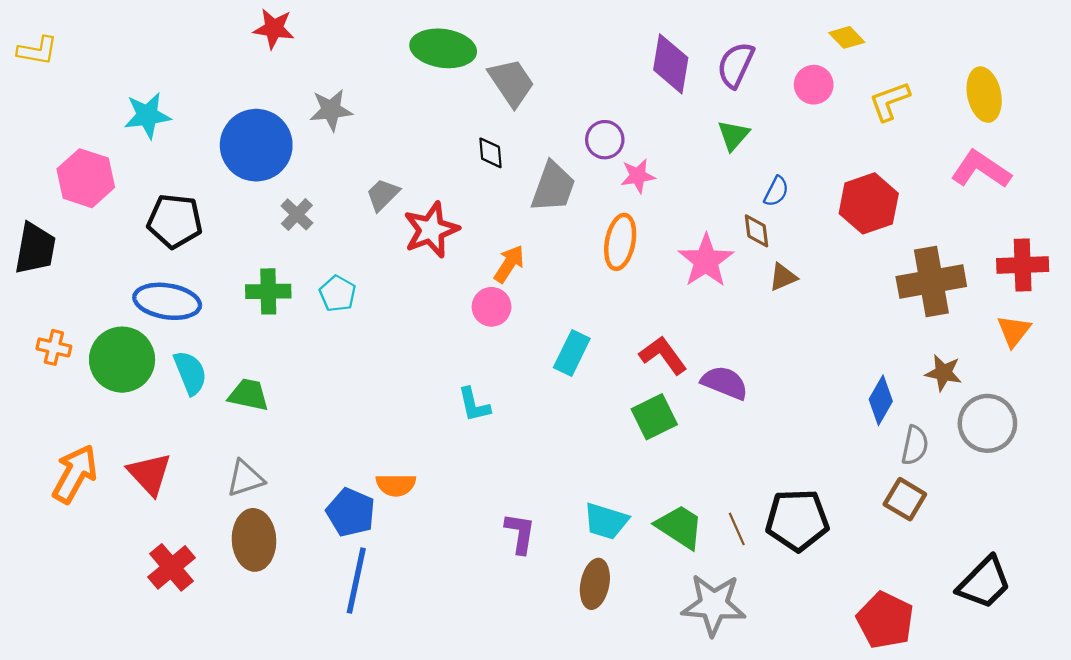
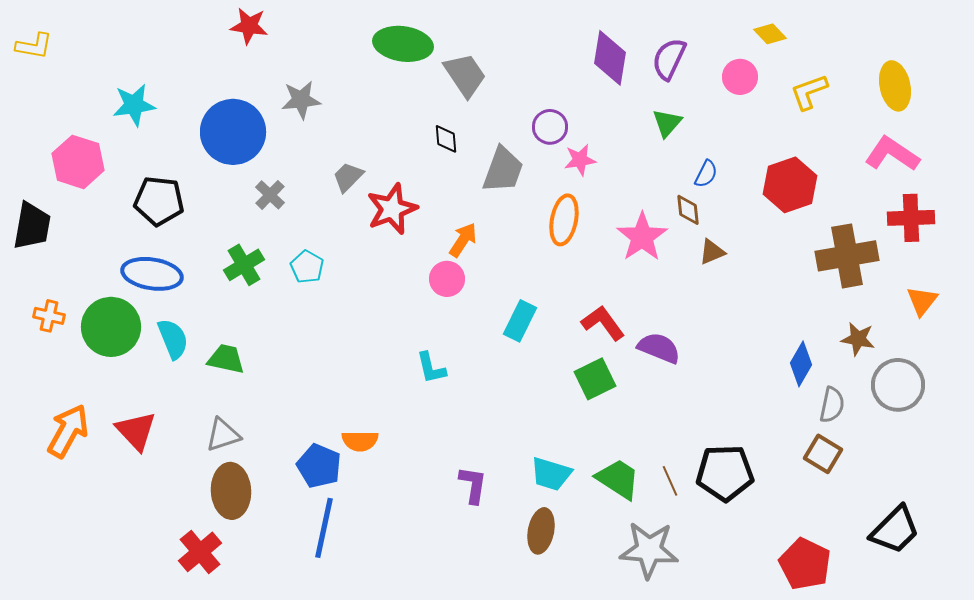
red cross: (1023, 265) -> (911, 218), moved
green cross: (268, 291) -> (244, 265), turned -30
red cross: (172, 567) -> (200, 552), moved

